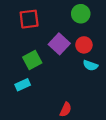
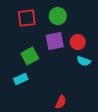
green circle: (81, 14) -> (58, 16), moved
purple square: (59, 44) -> (55, 41), turned 36

